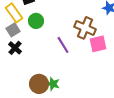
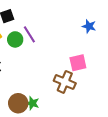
brown cross: (85, 28) -> (65, 82), moved
purple line: (63, 45) -> (29, 34), moved

